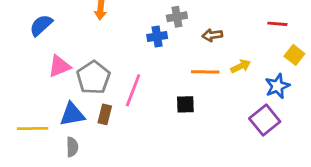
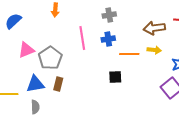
brown arrow: (212, 35) -> (154, 28), moved, size x1.5
blue cross: (157, 37) -> (108, 39), moved
yellow arrow: (241, 66) -> (154, 50), turned 32
pink line: (133, 90) -> (82, 38), moved, turned -30

